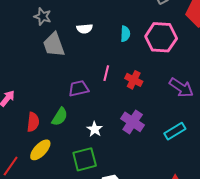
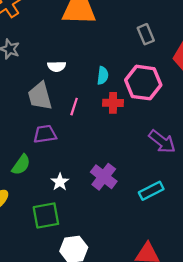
gray trapezoid: (54, 45) -> (40, 96), moved
pink line: (106, 73) -> (74, 107), moved
red cross: (134, 80) -> (113, 103), moved, turned -30

